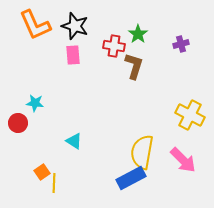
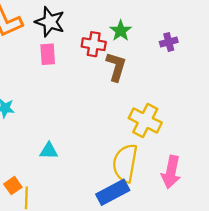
yellow cross: (190, 115) -> (145, 120), moved
cyan triangle: (74, 141) -> (49, 151), turned -30
pink arrow: (183, 160) -> (171, 172), turned 56

